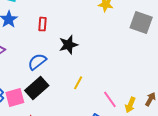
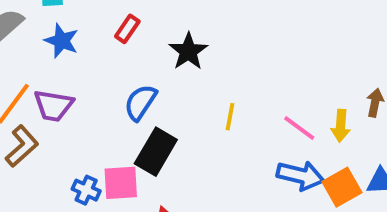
red rectangle: (42, 24) -> (127, 29), turned 48
pink square: (15, 97) -> (121, 183), turned 30

